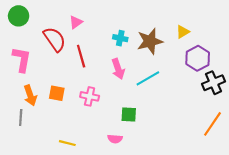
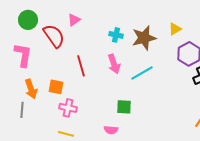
green circle: (19, 16) -> (28, 20), moved
red line: (81, 56) -> (81, 66), moved
pink cross: (90, 96) -> (68, 108), moved

